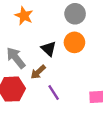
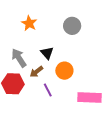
orange circle: (74, 42) -> (64, 71), moved

